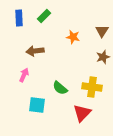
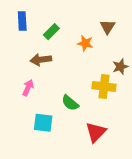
green rectangle: (44, 16) -> (51, 32), moved
brown triangle: (102, 31) -> (108, 27), moved
yellow cross: (92, 87) -> (104, 87), moved

